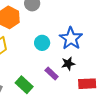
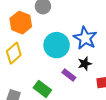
cyan circle: (42, 43) -> (57, 45), size x1.6

